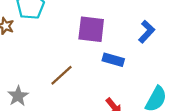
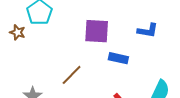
blue L-shape: (147, 32) -> (148, 31), turned 60

